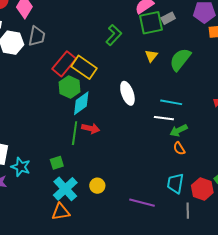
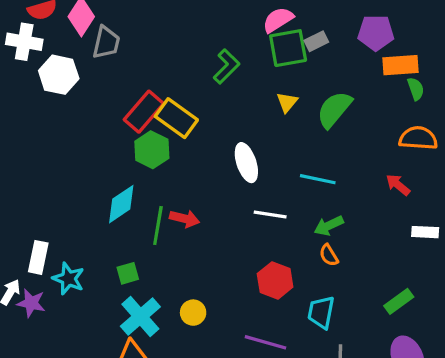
gray trapezoid: (37, 36) -> (106, 43), moved
cyan diamond: (81, 103) -> (121, 204), moved
white line: (164, 118) -> (270, 215), moved
red hexagon: (202, 189) -> (275, 280), moved

